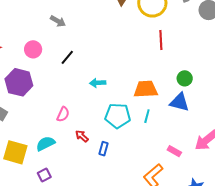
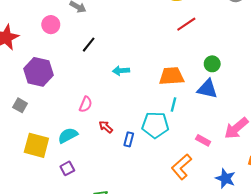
red line: (161, 40) -> (186, 24), turned 60
pink circle: (33, 49) -> (51, 25), moved
cyan pentagon: (118, 116) -> (155, 125), moved

